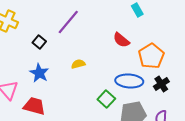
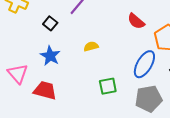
blue ellipse: (129, 81) -> (144, 64), turned -64
green square: (106, 99) -> (108, 86), moved, turned 36

